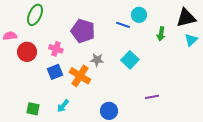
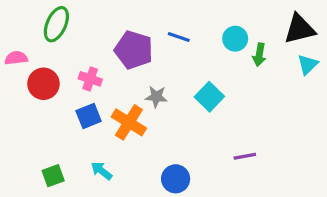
cyan circle: (139, 15) -> (235, 39), moved
blue line: (123, 25) -> (179, 37), moved
cyan arrow: (63, 106) -> (101, 171), turned 88
green square: (33, 109) -> (53, 176), turned -32

